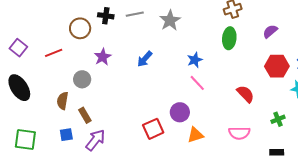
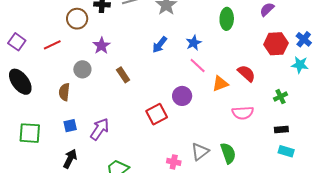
blue arrow: (145, 59) -> (160, 45), moved
brown rectangle: (85, 115) -> (123, 75), moved
orange triangle: (195, 135) -> (220, 84), moved

